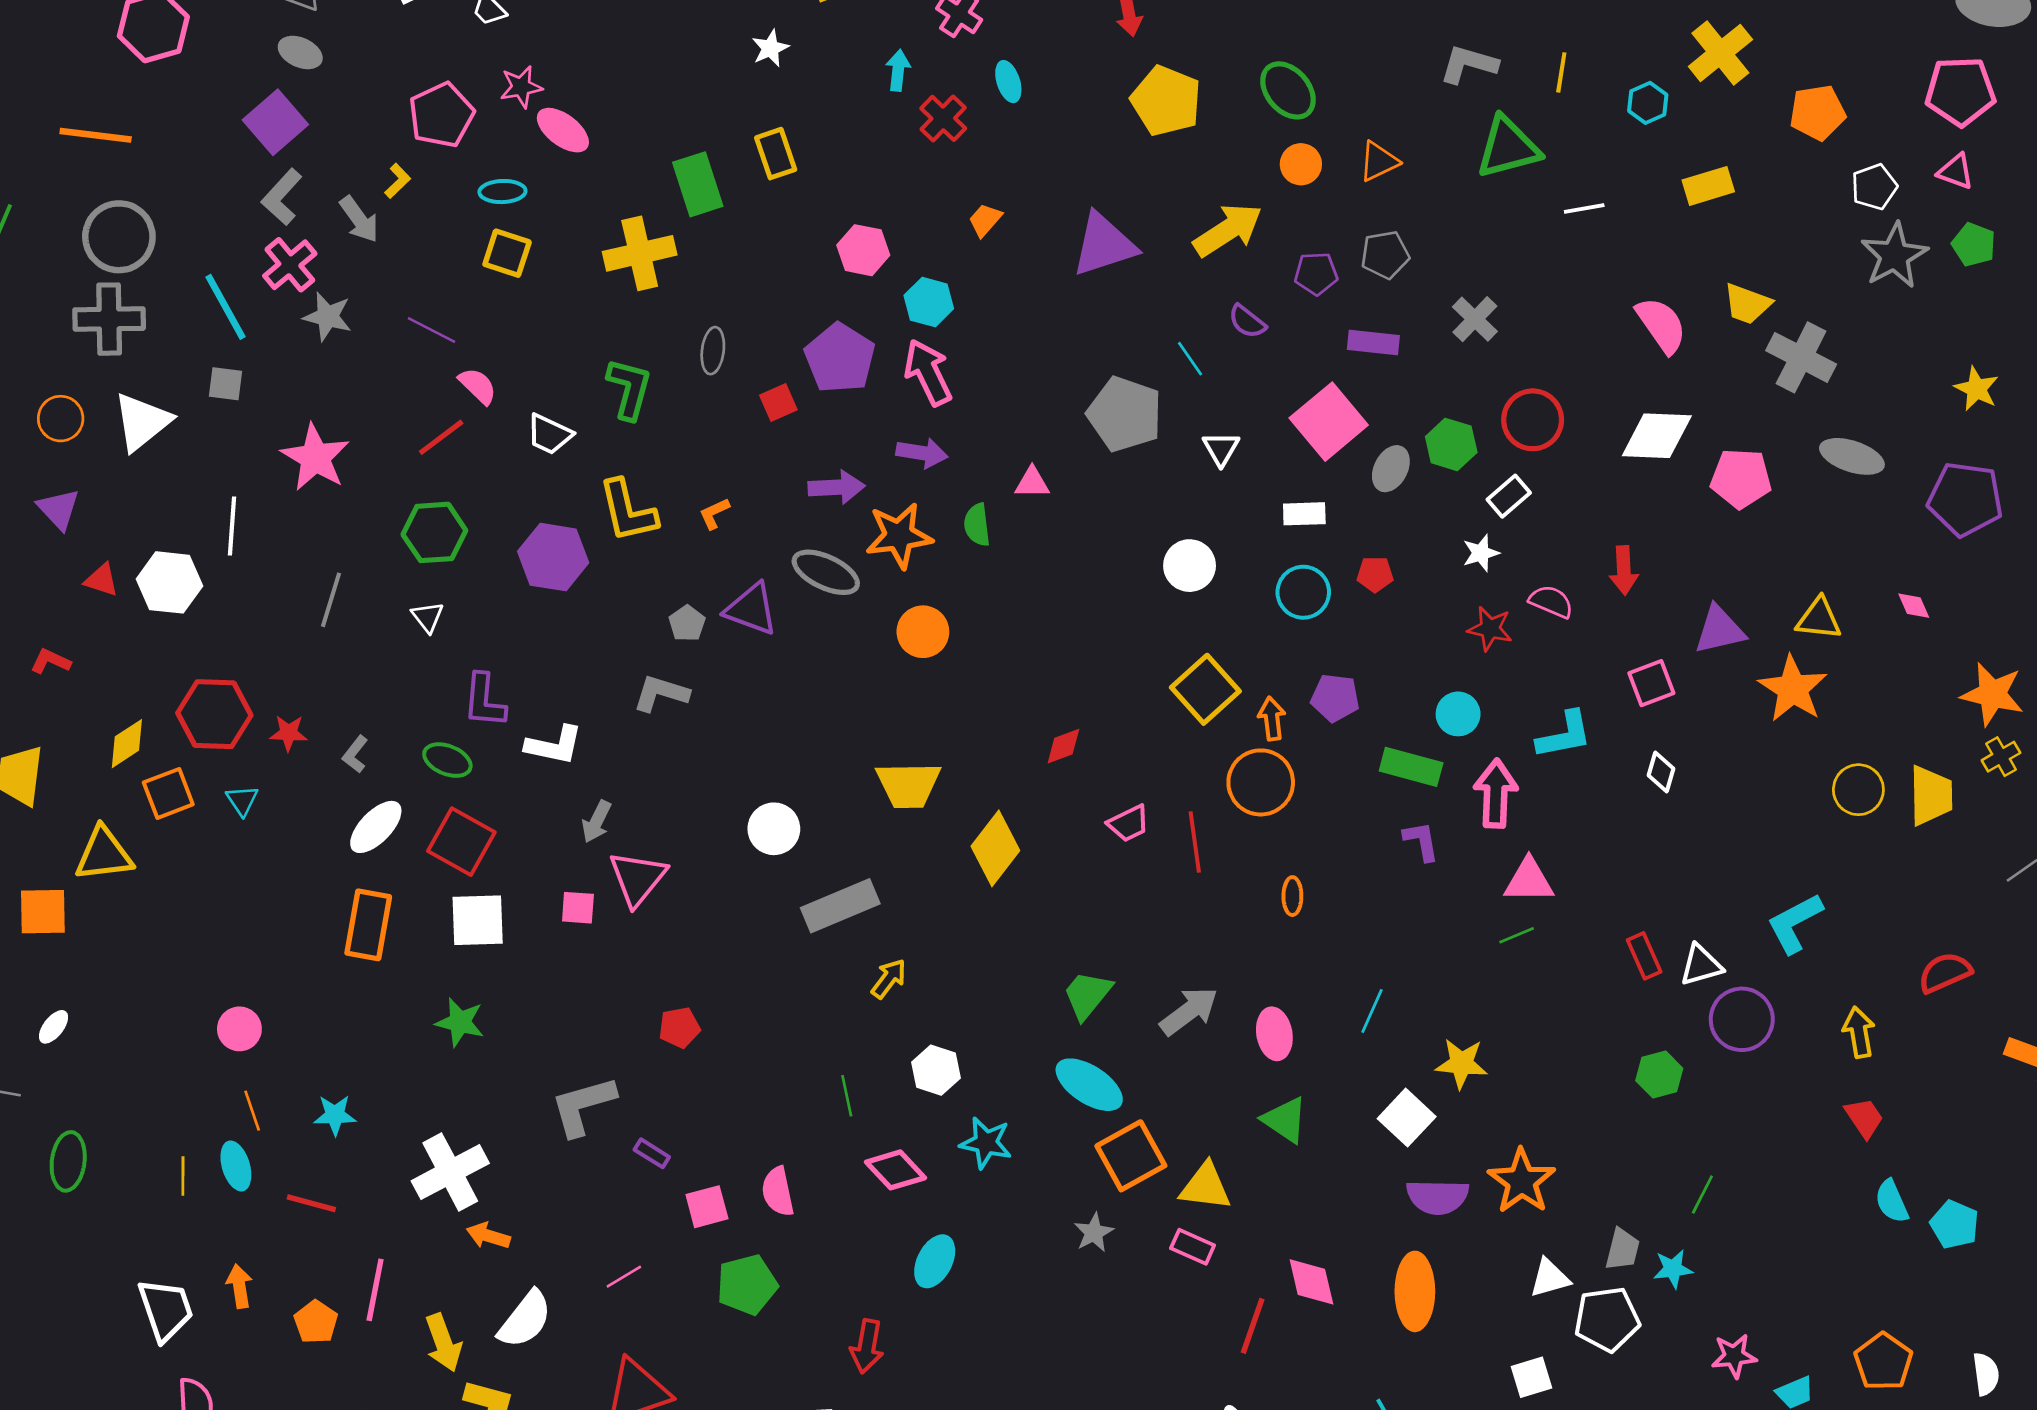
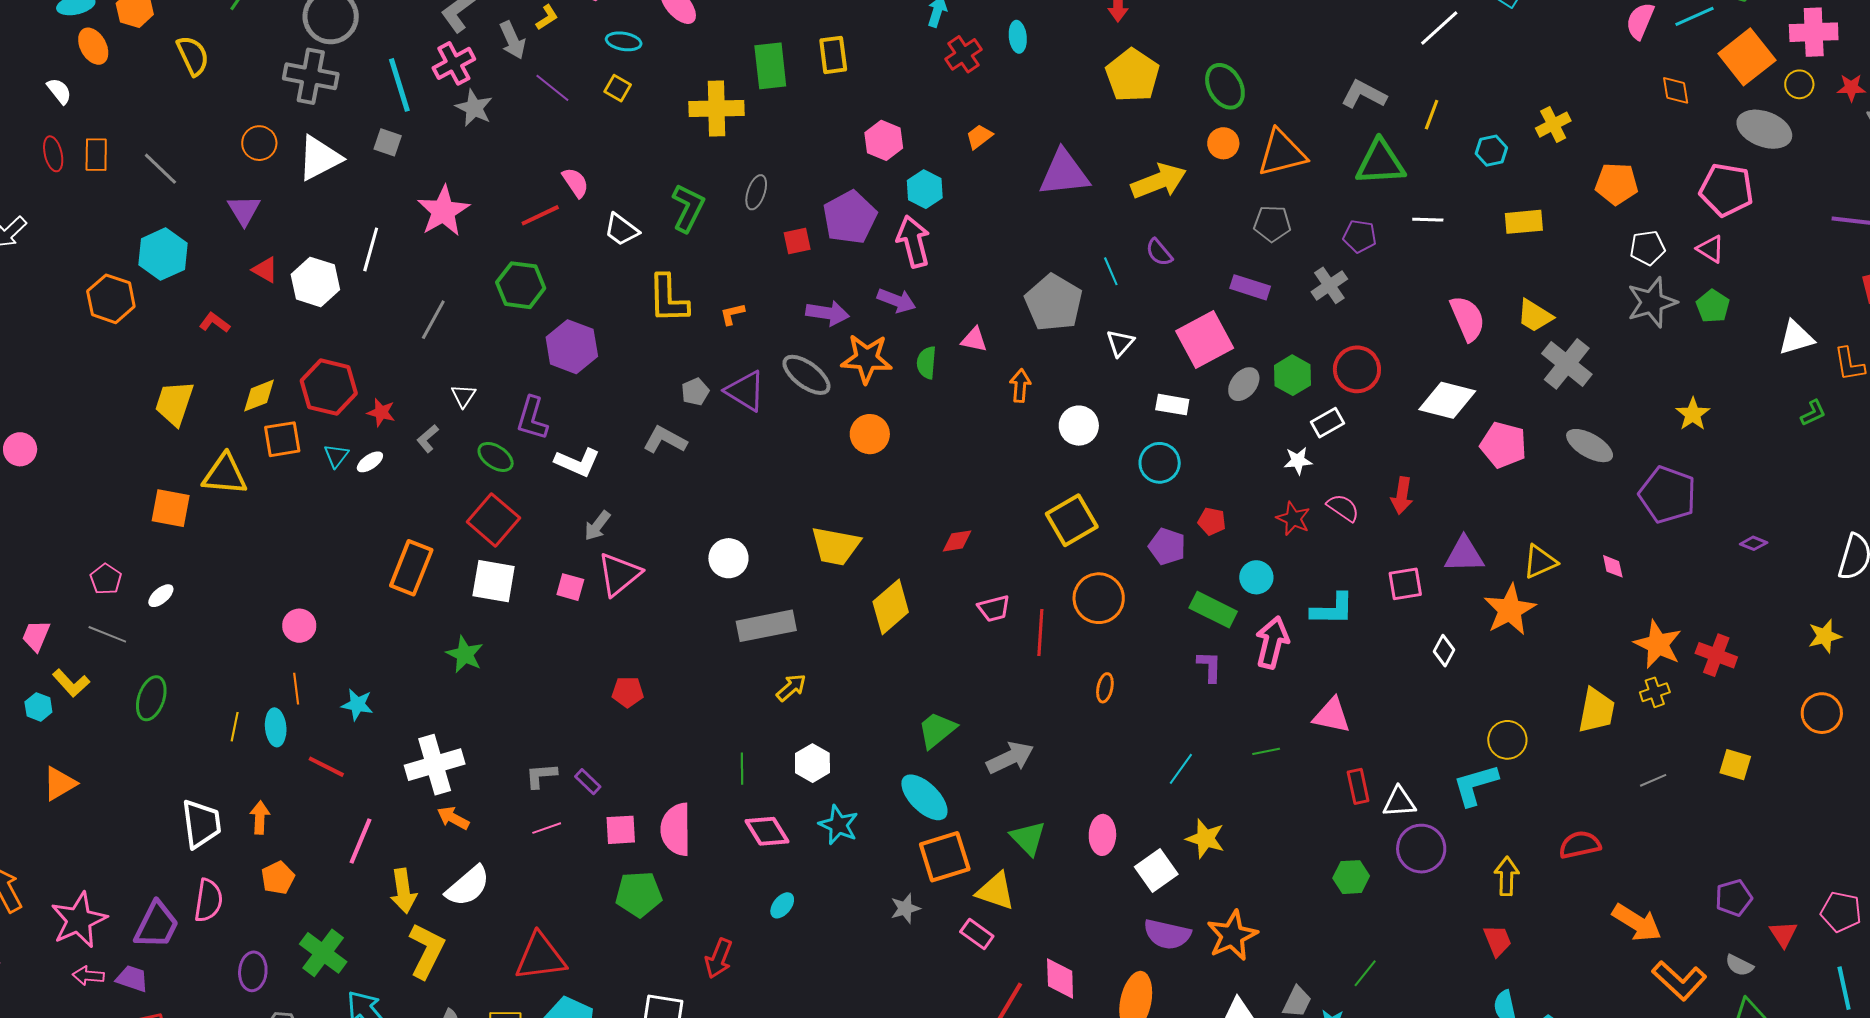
yellow cross: (1720, 53) -> (1553, 125), size x0.7
orange triangle: (1379, 161) -> (1282, 153), size x1.6
yellow square: (507, 253) -> (618, 88), size x0.7
purple pentagon: (1316, 274) -> (1360, 236), moved
purple line: (432, 330) -> (552, 88), moved
purple hexagon: (553, 557) -> (572, 347), moved
red pentagon: (1375, 574) -> (1212, 521), moved
white triangle: (428, 617) -> (463, 396), moved
yellow triangle: (1819, 619) -> (1540, 562), turned -42
orange arrow: (1272, 719) -> (1020, 386), moved
white diamond: (1661, 772) -> (1444, 651), moved
yellow circle: (1858, 790) -> (1507, 740), moved
white ellipse: (376, 827) -> (370, 462), moved, size x0.6
pink triangle: (1529, 880) -> (1332, 715), moved
cyan line: (1372, 1011) -> (1181, 769), moved
pink ellipse: (1274, 1034) -> (1102, 835), moved
gray L-shape: (583, 1106) -> (541, 776), moved, size x0.6
green triangle: (1285, 1120) -> (1028, 838), moved
pink semicircle: (778, 1192) -> (676, 829), size x1.4
cyan ellipse: (935, 1261) -> (782, 905), size x0.7
pink line: (624, 1277) -> (547, 828), moved
orange pentagon: (316, 1322) -> (278, 878), moved

